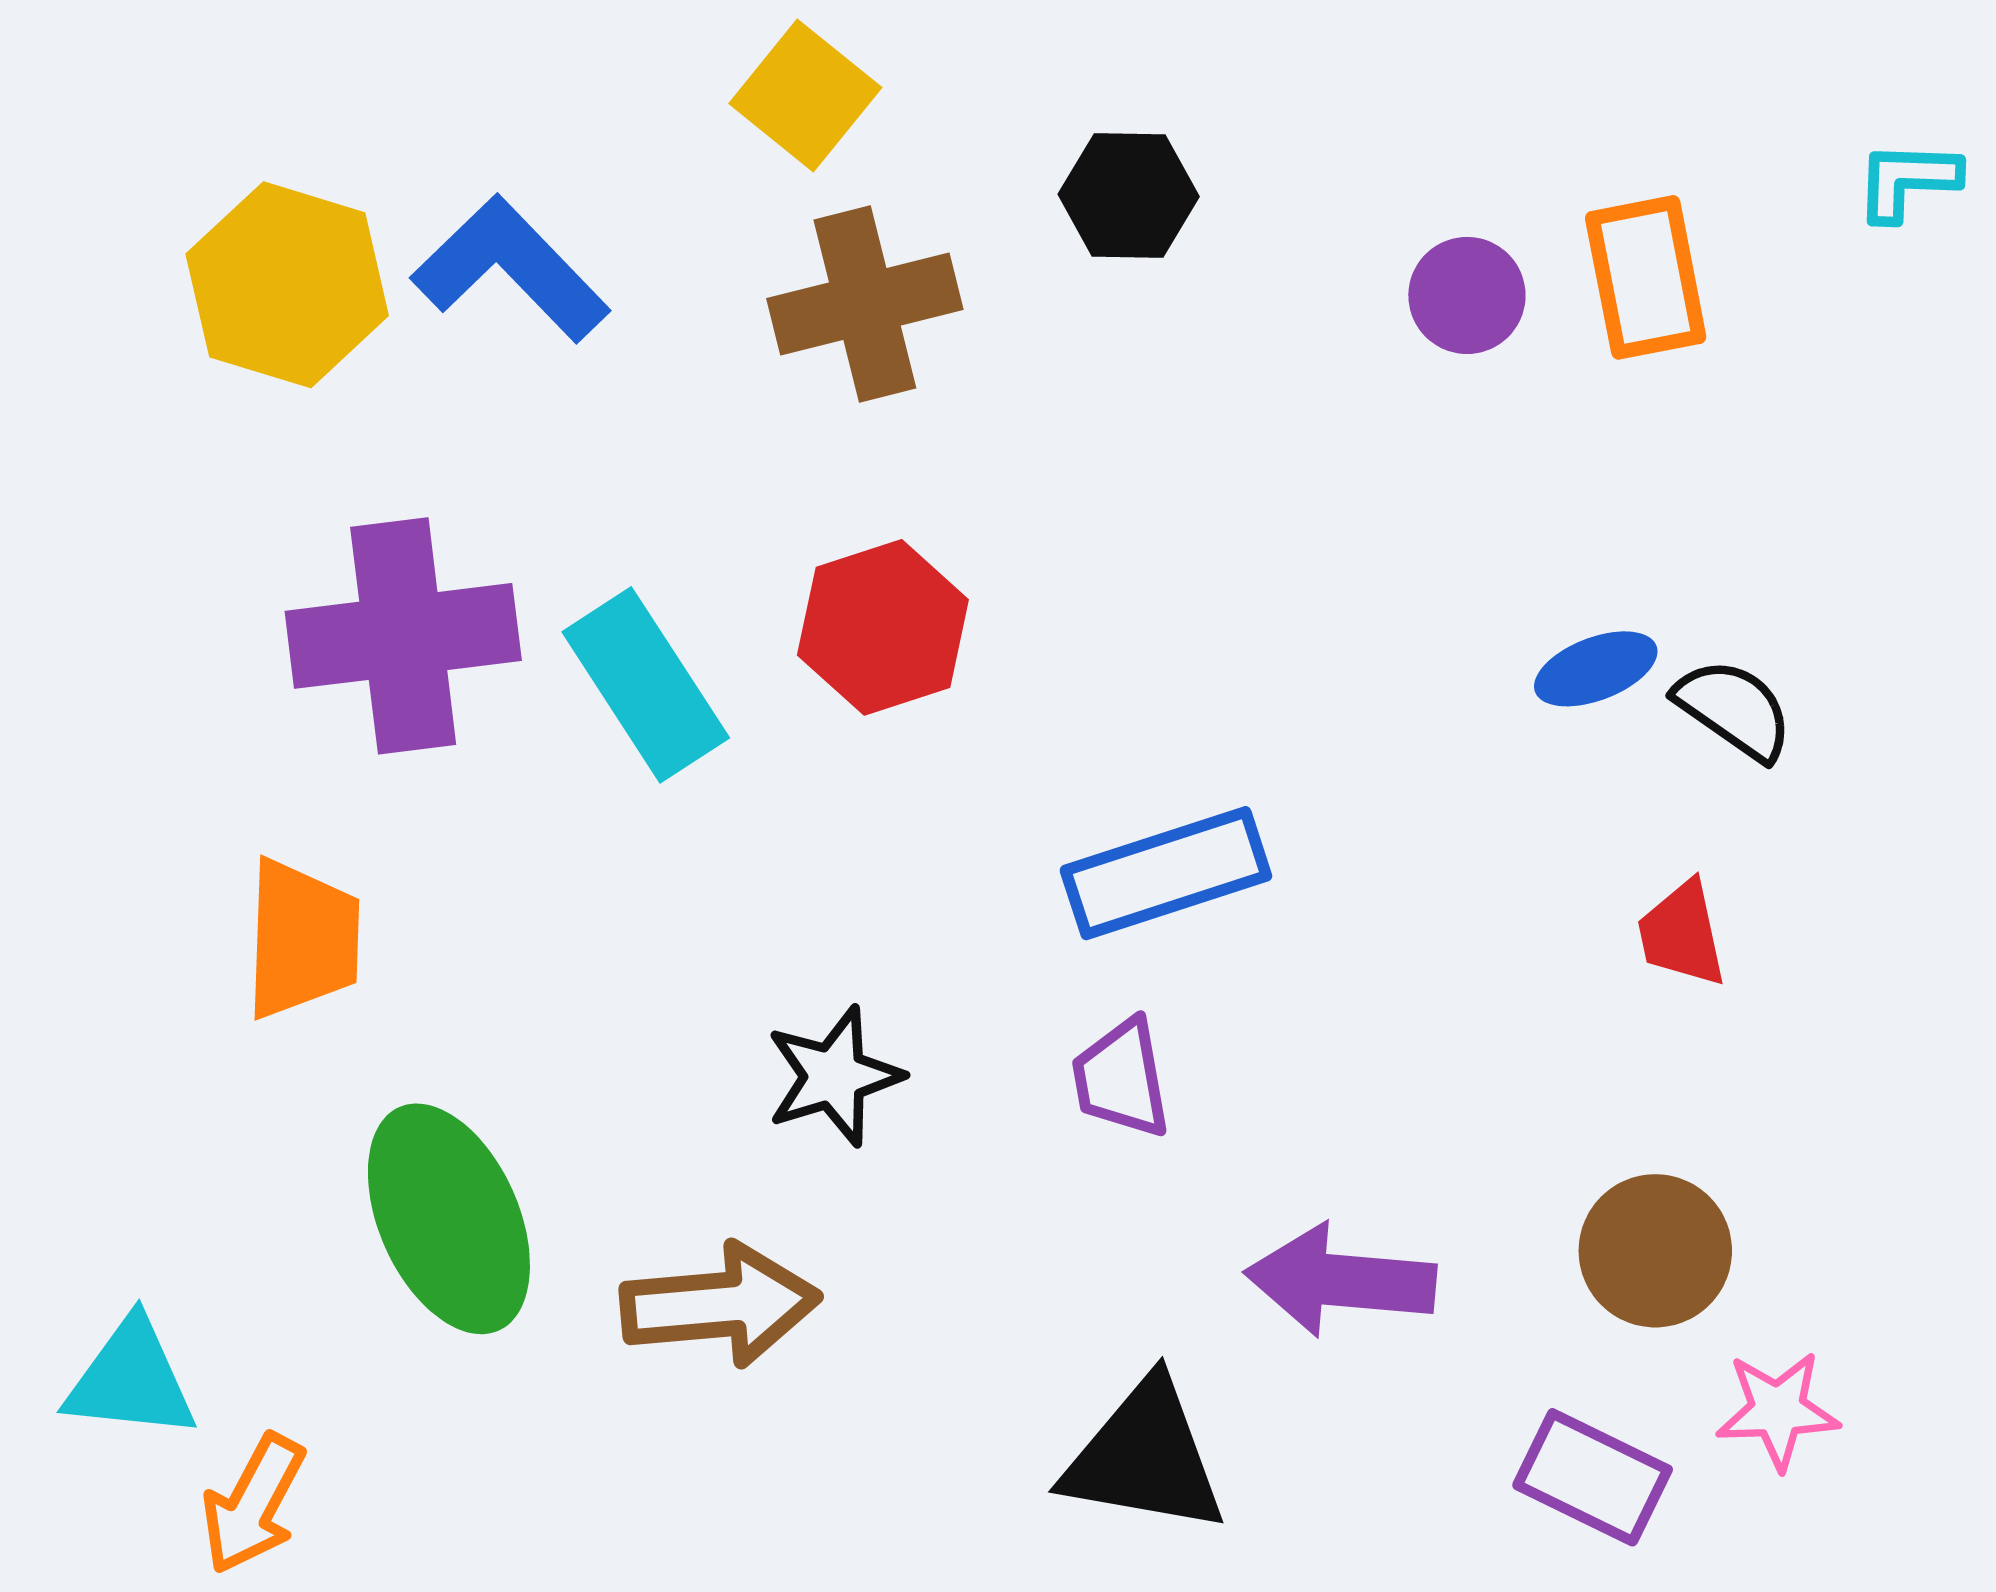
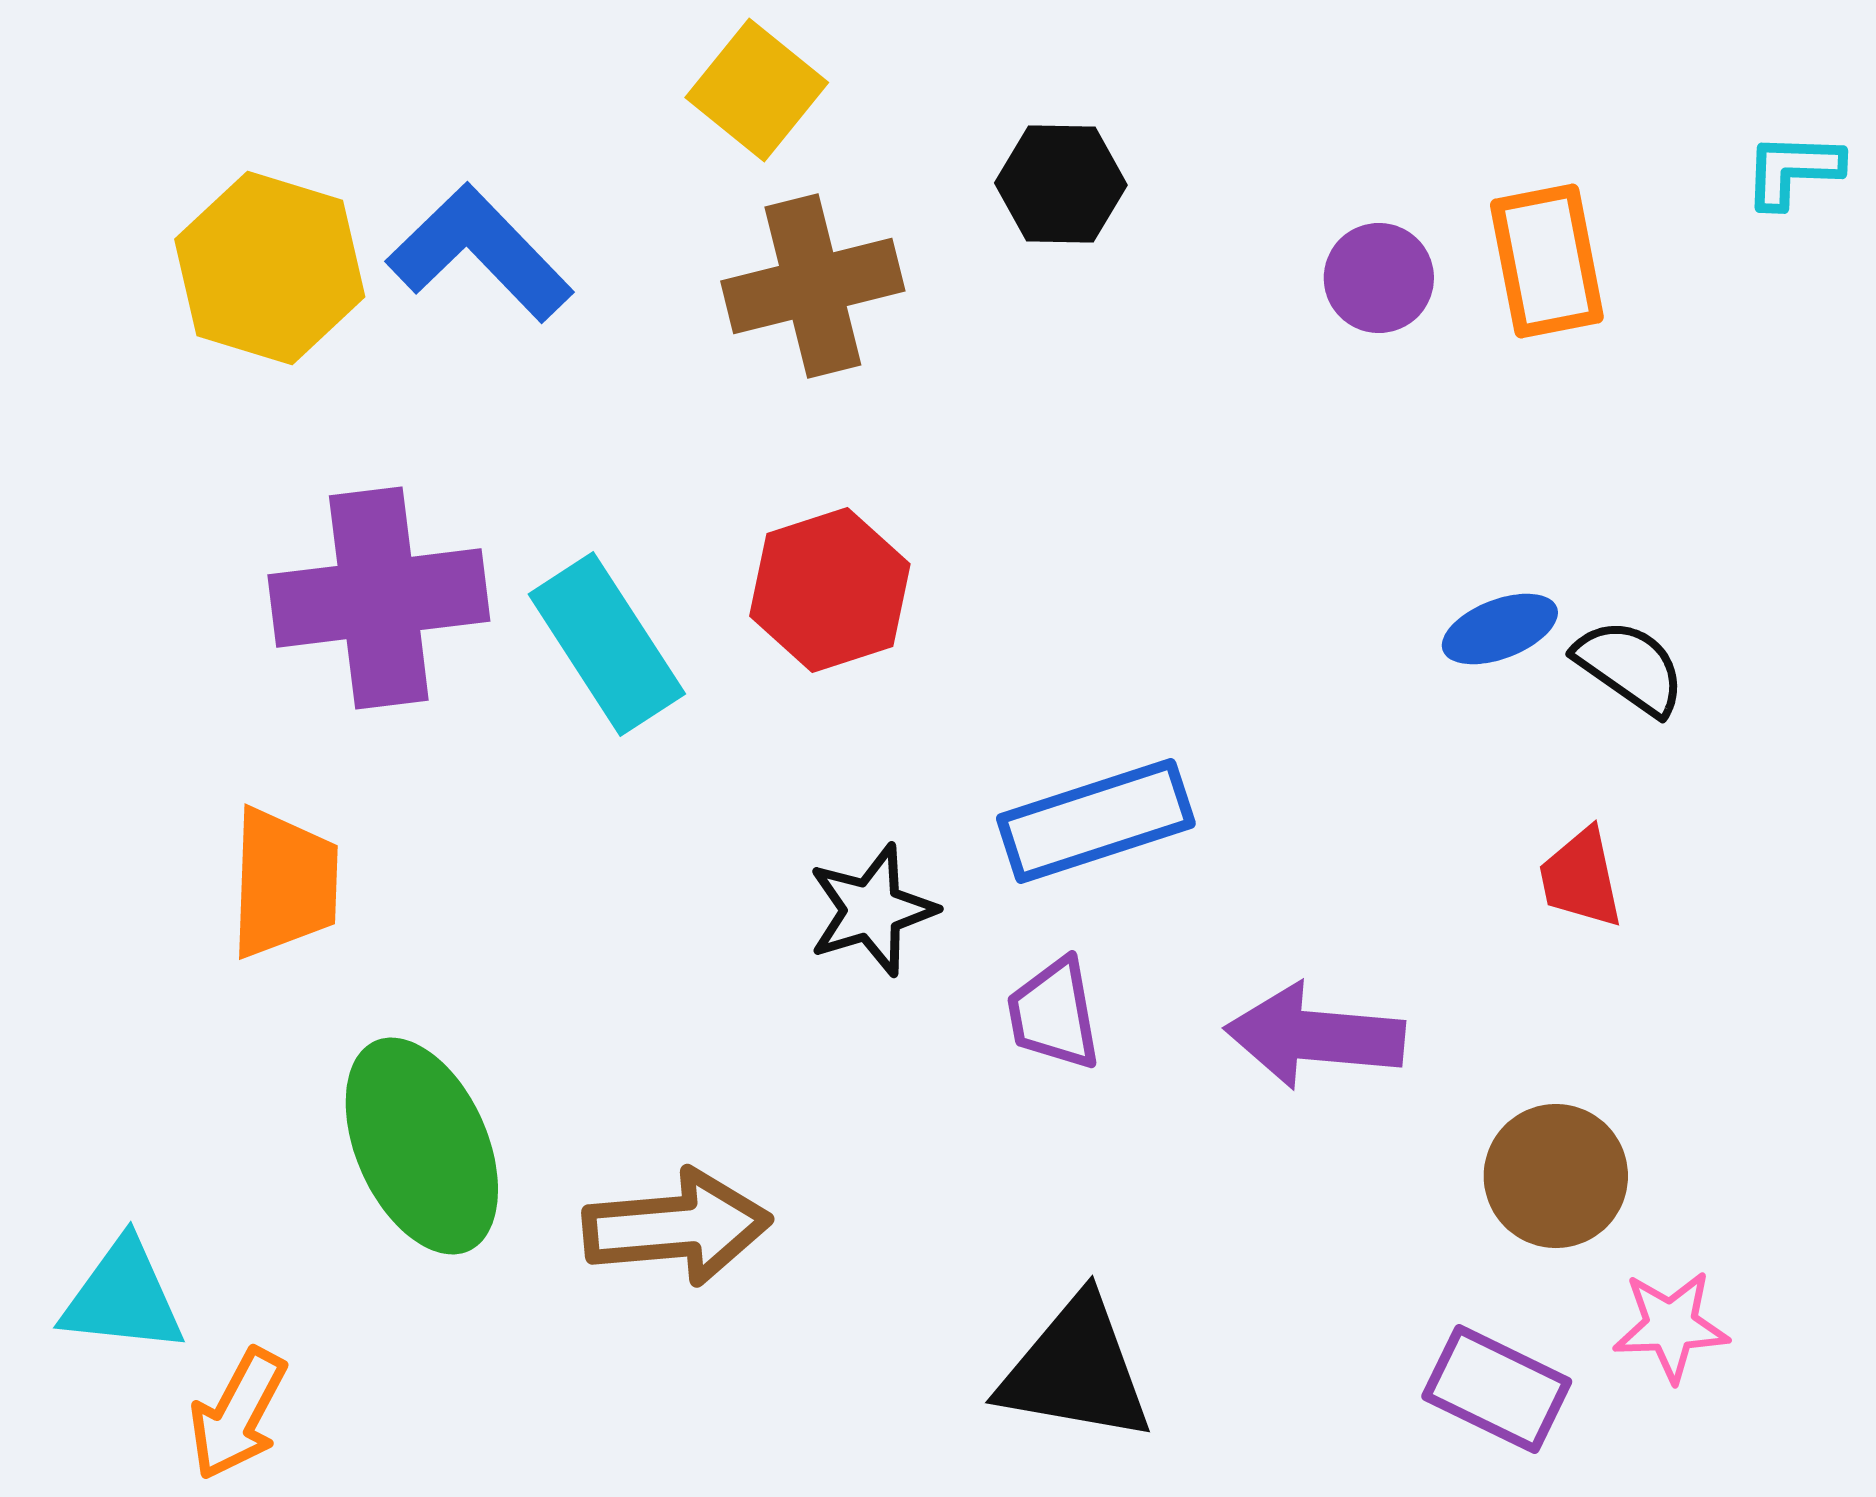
black star: (834, 1076) -> (872, 910), moved
purple arrow: (1340, 1281) -> (1315, 1036), moved

